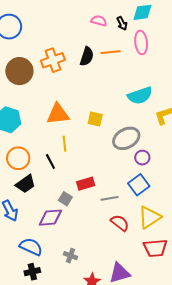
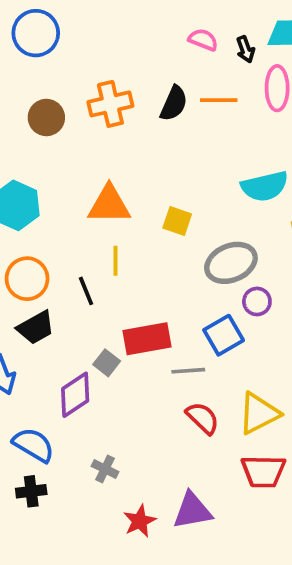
brown circle: (19, 71) -> (46, 117), size x0.7
red rectangle: (86, 184) -> (147, 339), size x1.4
blue square: (139, 185) -> (224, 335), moved
purple diamond: (50, 218) -> (75, 395), turned -35

